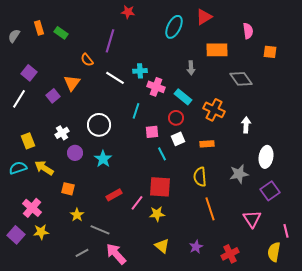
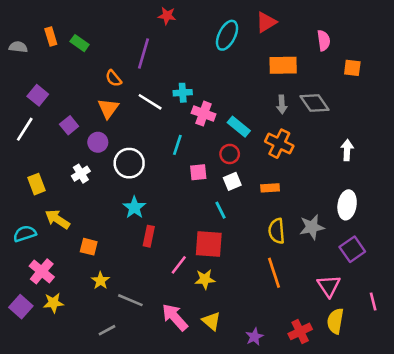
gray semicircle: (14, 36) -> (18, 47), turned 64
gray arrow: (191, 68) -> (282, 104), moved
orange triangle: (72, 83) -> (108, 108), moved
white arrow: (246, 125) -> (347, 150), moved
purple circle: (75, 153) -> (98, 142), moved
cyan line: (162, 154) -> (220, 210), moved
cyan semicircle: (18, 168) -> (25, 234), moved
yellow semicircle: (200, 177) -> (277, 231), moved
red rectangle: (114, 195) -> (149, 236), moved, turned -49
purple star: (196, 247) -> (254, 337), moved
yellow semicircle: (274, 252) -> (335, 321), moved
pink arrow: (116, 254) -> (175, 317), moved

